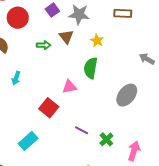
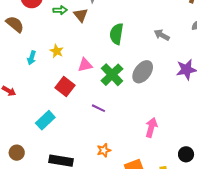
yellow star: (97, 41) -> (57, 51), moved
green arrow: (44, 45) -> (60, 10), moved
green semicircle: (91, 68) -> (117, 34), moved
green cross: (106, 139) -> (112, 75), moved, size x1.6

